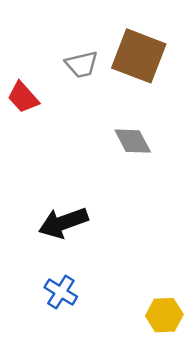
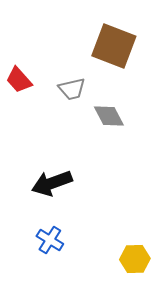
gray trapezoid: (82, 64) -> (72, 89), moved

